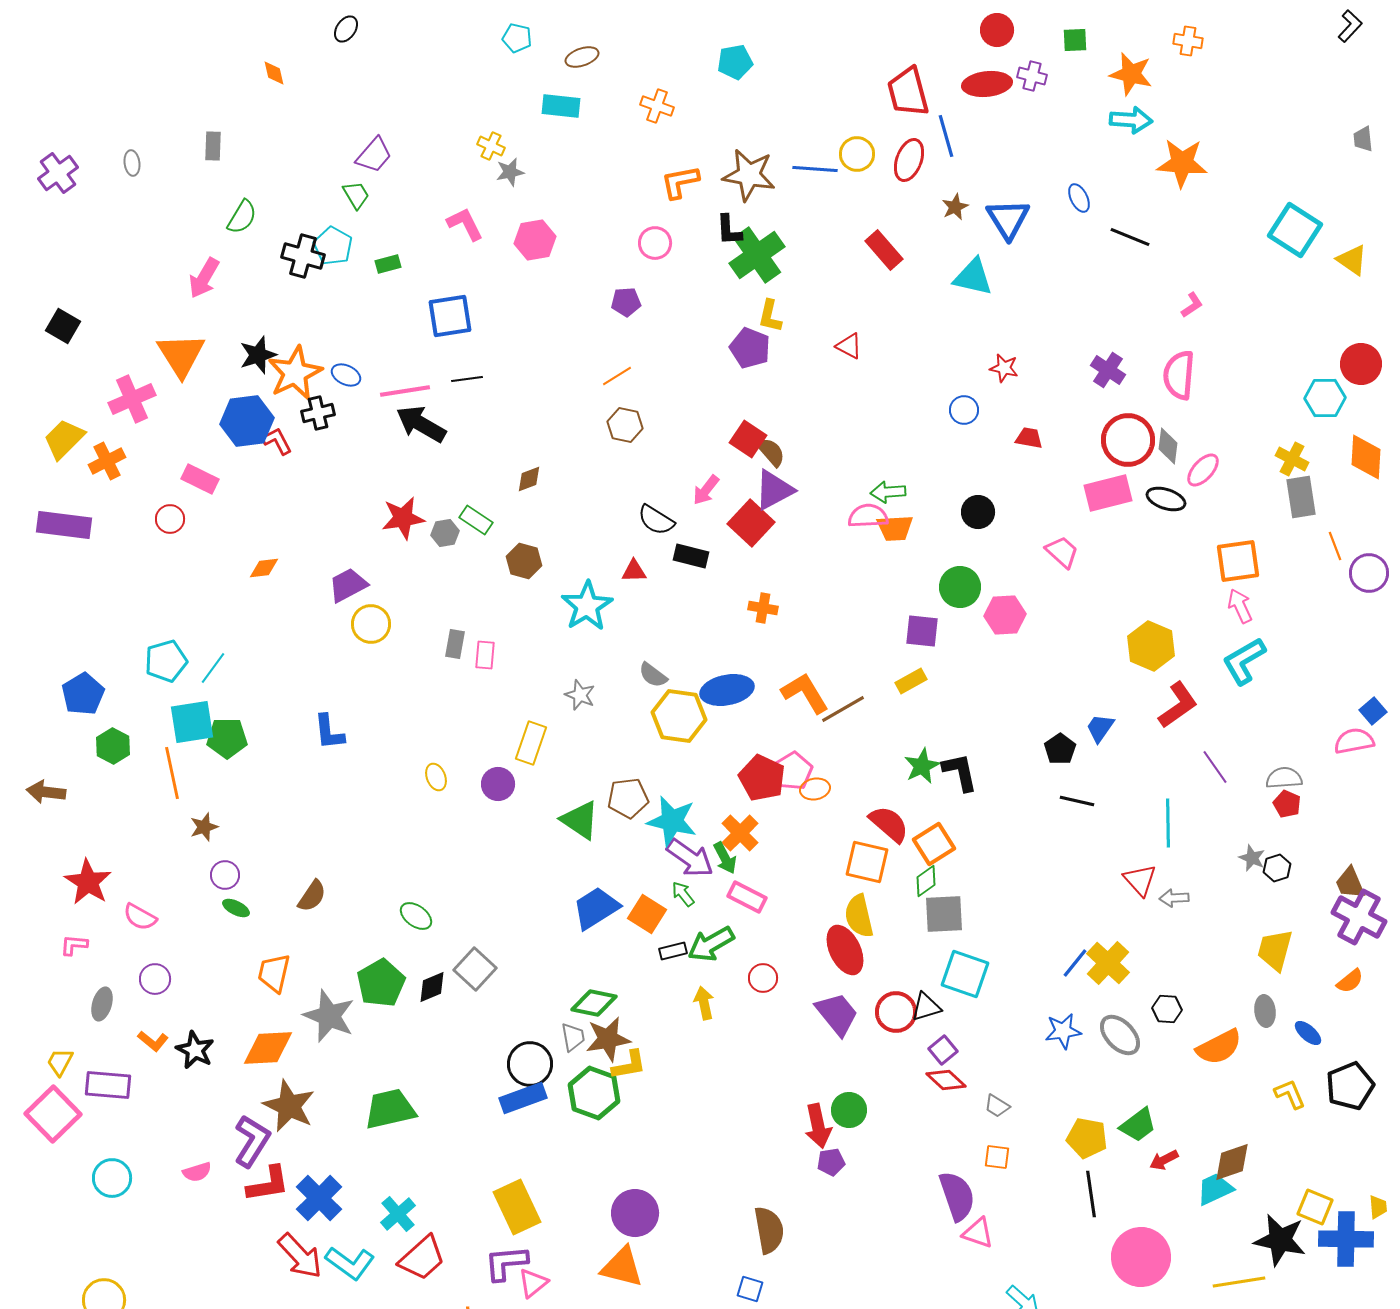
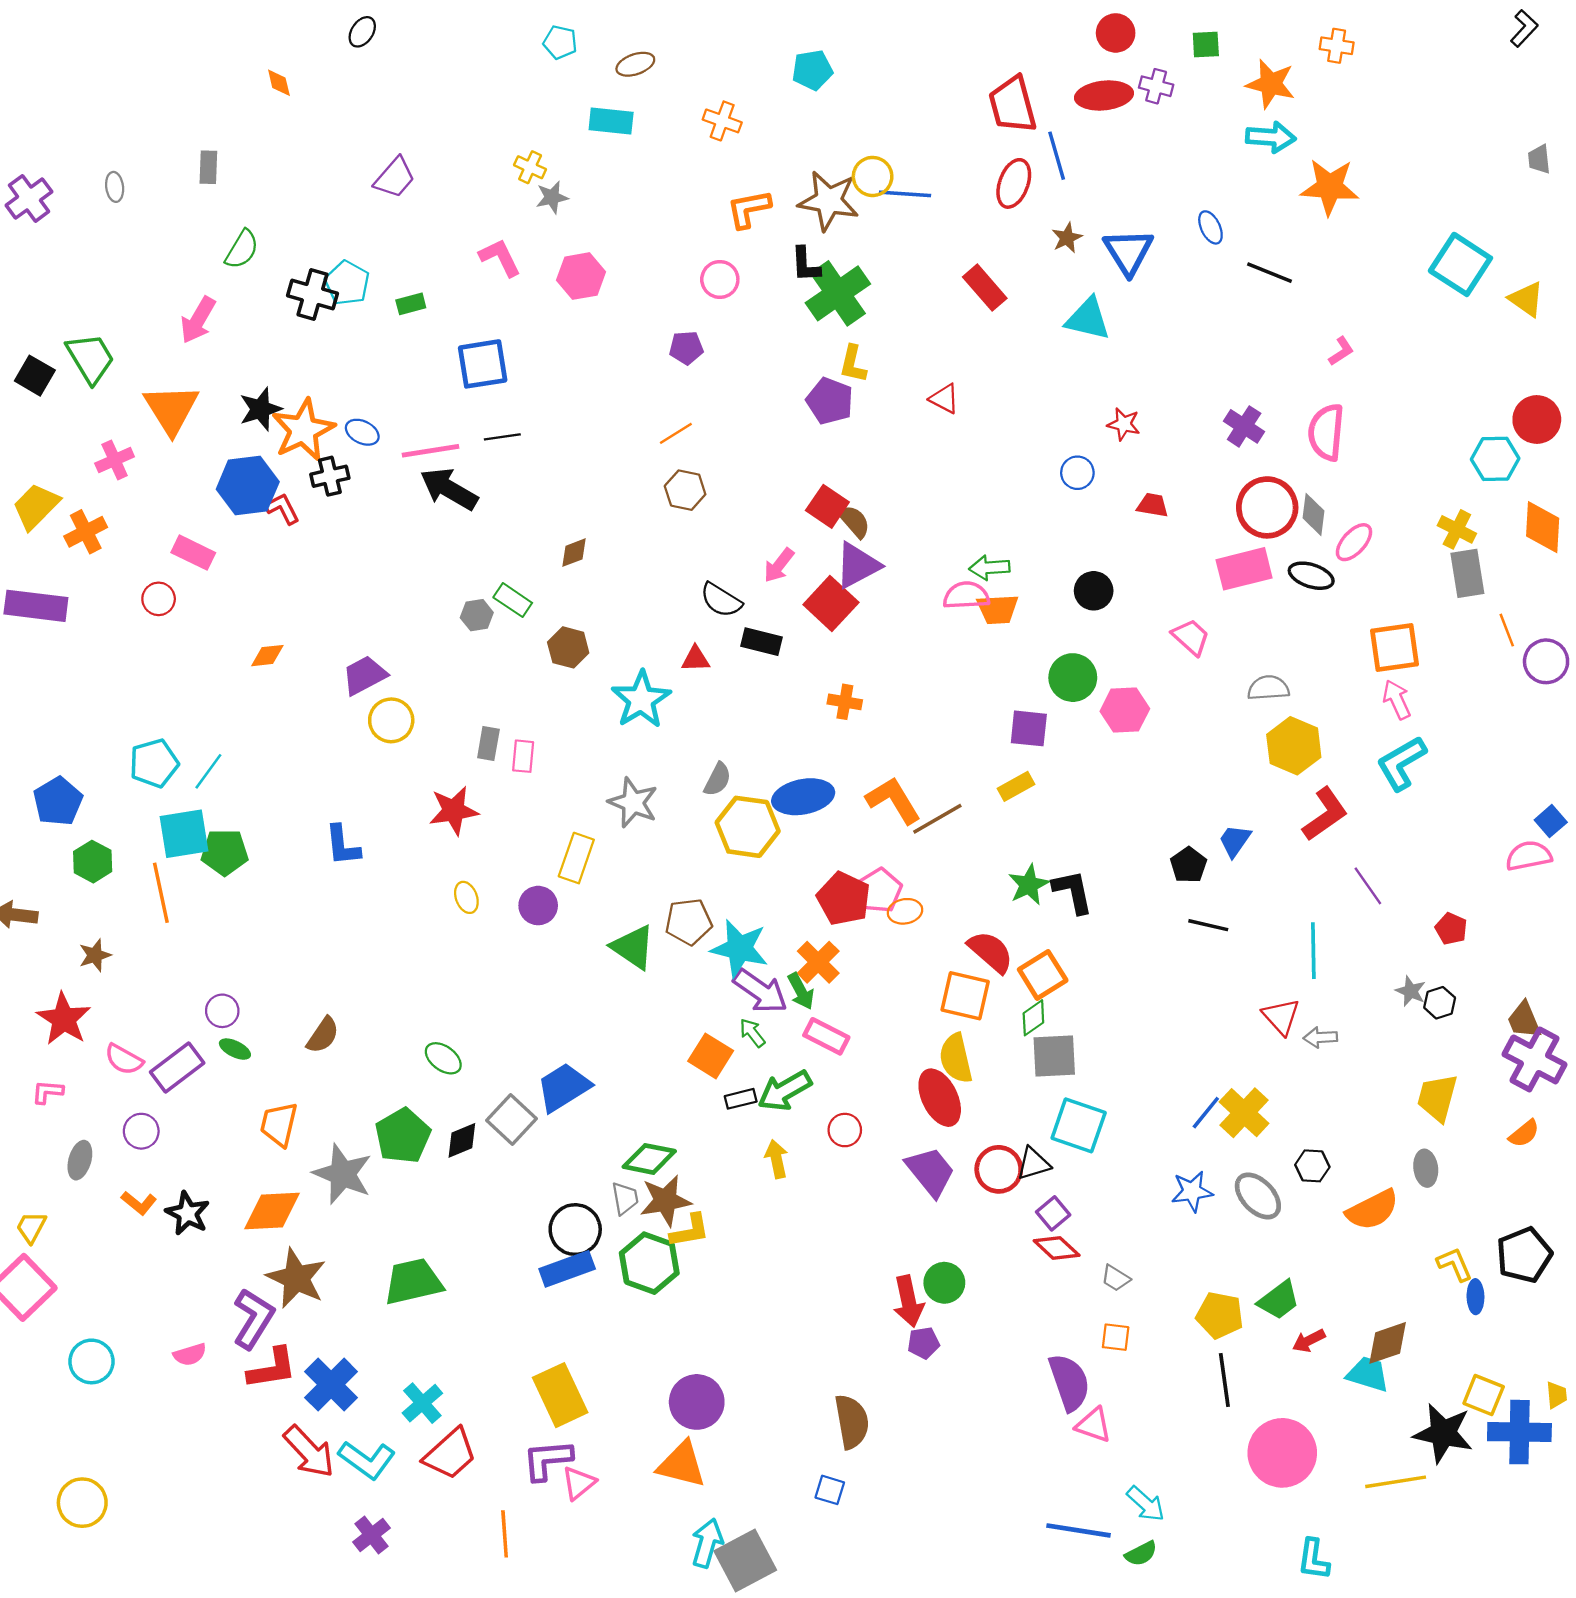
yellow circle: (857, 154) -> (873, 176), moved
green trapezoid: (356, 195) -> (90, 358), moved, size x1.6
pink cross: (132, 399) -> (115, 460), size x0.7
red star: (403, 518) -> (454, 811), moved
gray semicircle: (653, 675) -> (718, 779), turned -100
gray star: (580, 695) -> (633, 803), size x1.4
gray semicircle: (1284, 778) -> (1268, 688), moved
brown star: (204, 827) -> (95, 955), moved
blue trapezoid: (596, 908) -> (564, 1087), moved
blue ellipse: (1308, 1033) -> (1475, 1297), moved, turned 48
purple rectangle: (108, 1085) -> (177, 1068), moved, turned -42
cyan trapezoid: (1215, 1189) -> (1368, 1374), turned 42

